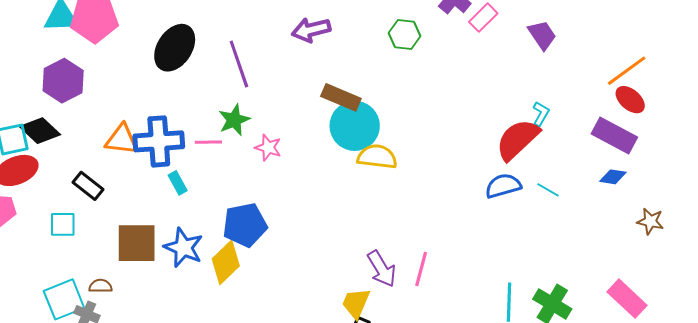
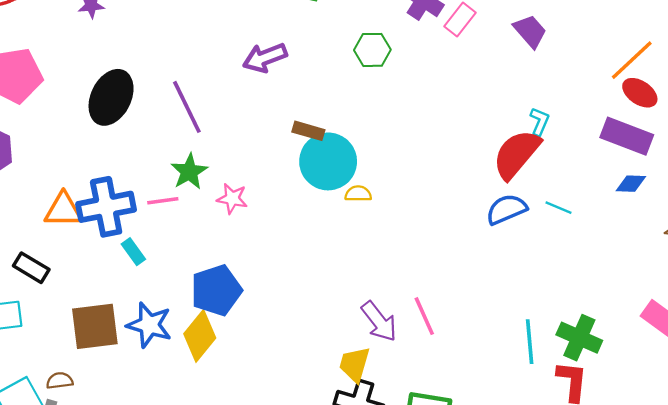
brown rectangle: (341, 97) -> (308, 131), size x0.7
yellow semicircle: (377, 157) -> (358, 194), size x0.6
pink line: (421, 269) -> (424, 316), turned -32

